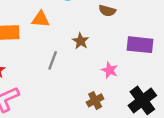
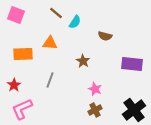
gray line: (53, 60) -> (50, 80), moved
pink star: (110, 70) -> (95, 89), moved

